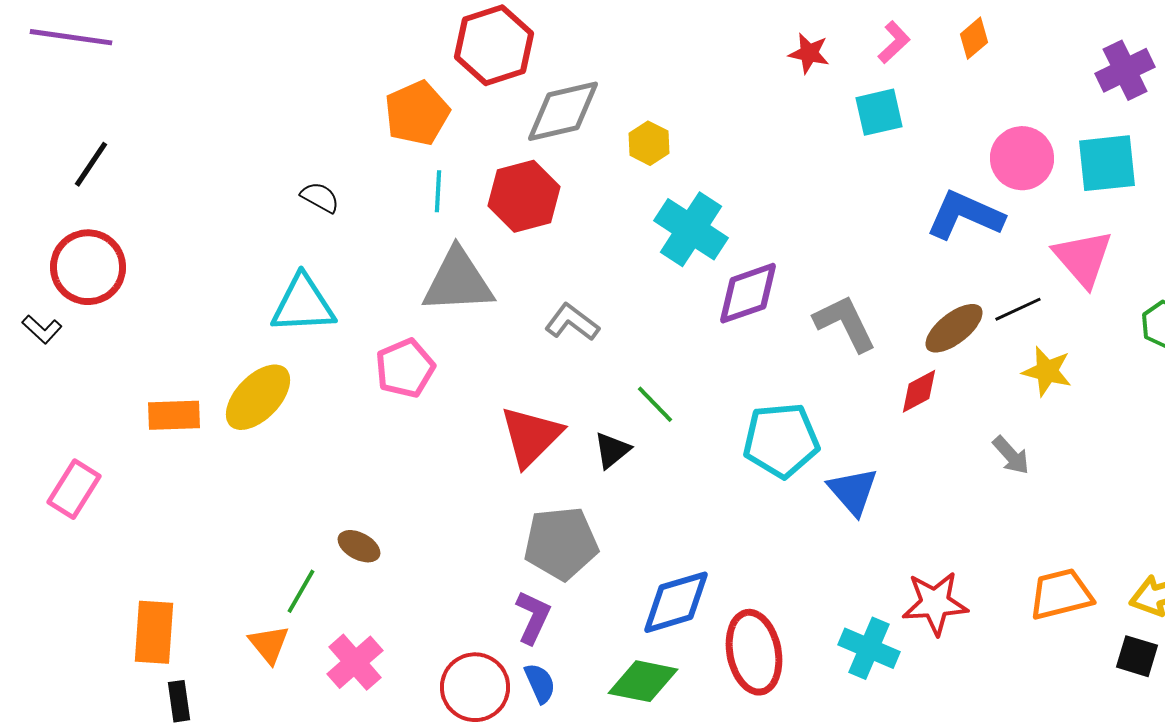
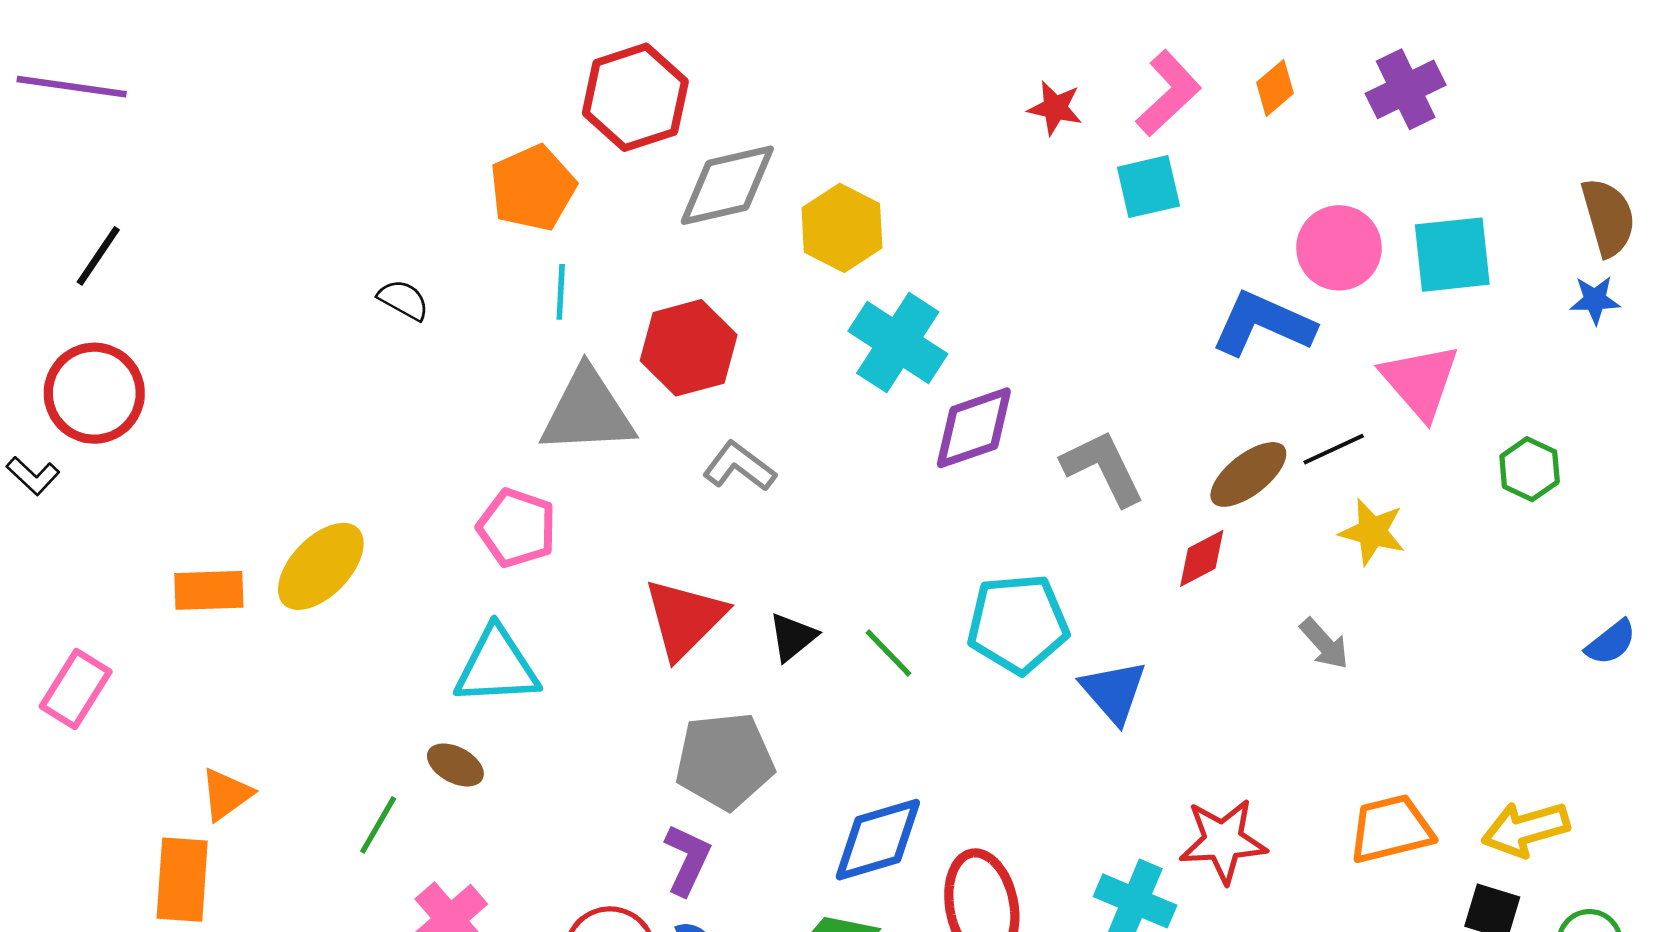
pink L-shape: (894, 42) -> (1168, 93), size x1.5
purple cross: (1125, 70) -> (1406, 89), moved
yellow hexagon: (649, 143) -> (842, 228), size x1.5
red hexagon: (524, 196) -> (689, 348), moved
cyan triangle: (303, 304) -> (497, 666), moved
pink pentagon: (405, 368) -> (517, 528), turned -30
green line: (655, 404) -> (889, 653), moved
orange triangle: (269, 644) -> (226, 794), moved, turned 33

